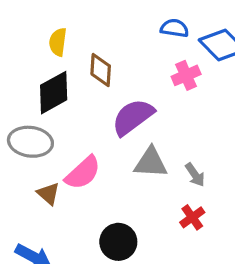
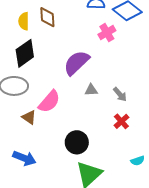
brown diamond: (101, 70) -> (47, 17), moved
gray triangle: (151, 163) -> (91, 90), size x0.6

